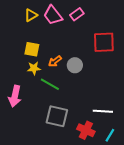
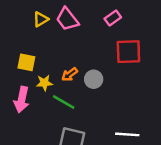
pink rectangle: (77, 14) -> (113, 18), moved
yellow square: (32, 49) -> (26, 62), moved
pink arrow: (15, 96) -> (22, 100), moved

